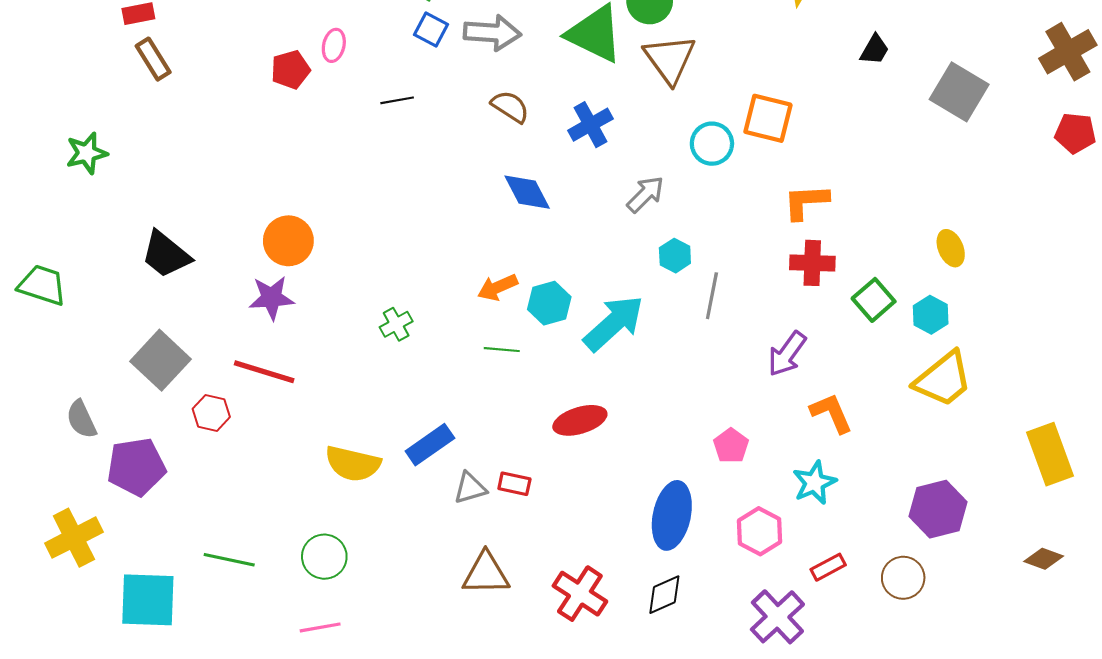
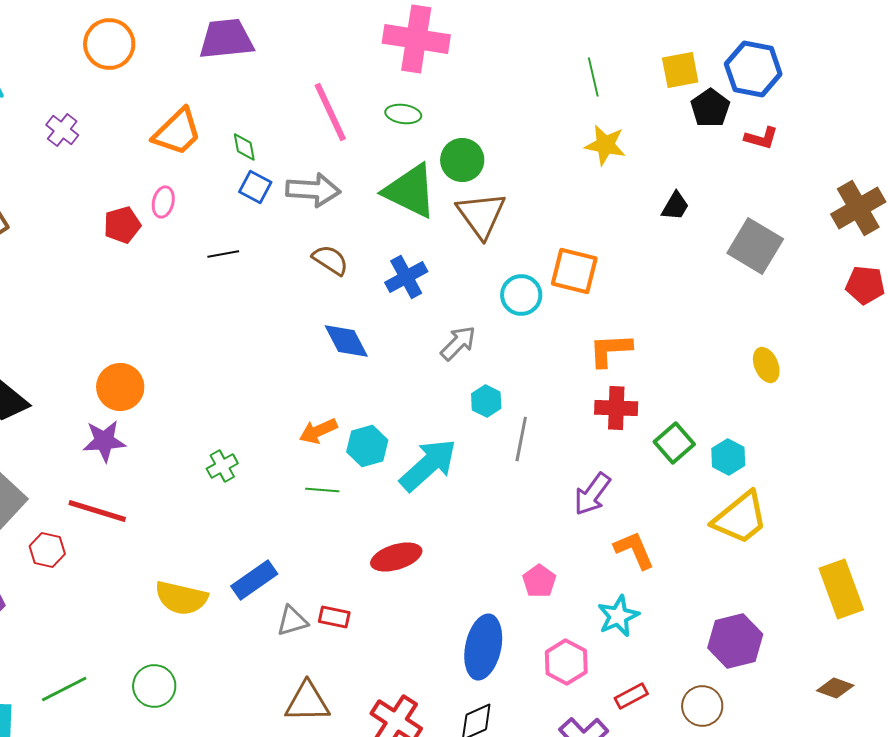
yellow ellipse: (951, 248) -> (766, 365), moved
green line: (229, 560) -> (64, 689), turned -39

